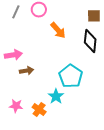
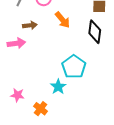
brown arrow: (27, 71) -> (30, 25), moved
orange cross: (39, 110) -> (41, 109), moved

